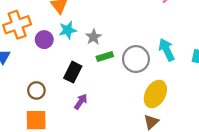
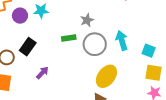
gray star: (94, 37) -> (87, 20), moved
black rectangle: (73, 72) -> (28, 47), moved

